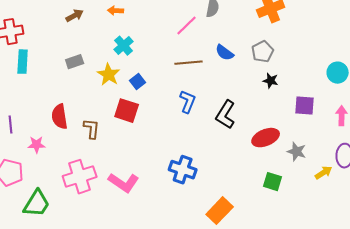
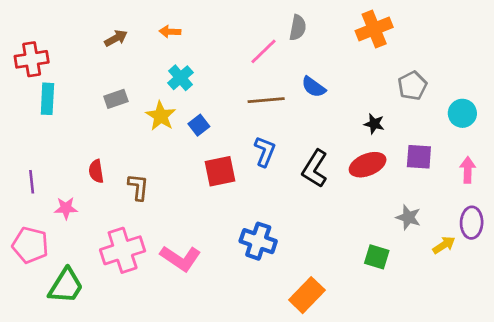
gray pentagon: (263, 52) -> (412, 86), moved
red square: (127, 111) -> (220, 171), moved, turned -30
red semicircle: (60, 117) -> (96, 171), size x0.7
red ellipse: (266, 138) -> (368, 165), moved

